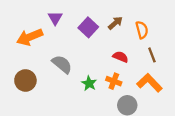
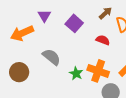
brown arrow: (115, 23) -> (105, 13), moved
red semicircle: (121, 57) -> (103, 40), moved
orange cross: (114, 81) -> (98, 71), size x1.5

